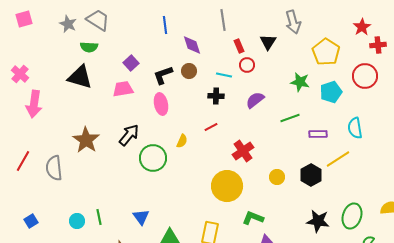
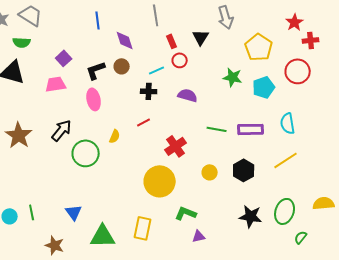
cyan line: (224, 75) -> (157, 70), turned -35
purple semicircle: (255, 100) -> (188, 95), turned 54
green line: (290, 118) -> (217, 129), moved, turned 30
purple rectangle: (318, 134) -> (251, 129), size x1.4
yellow line: (338, 159) -> (286, 160), moved

